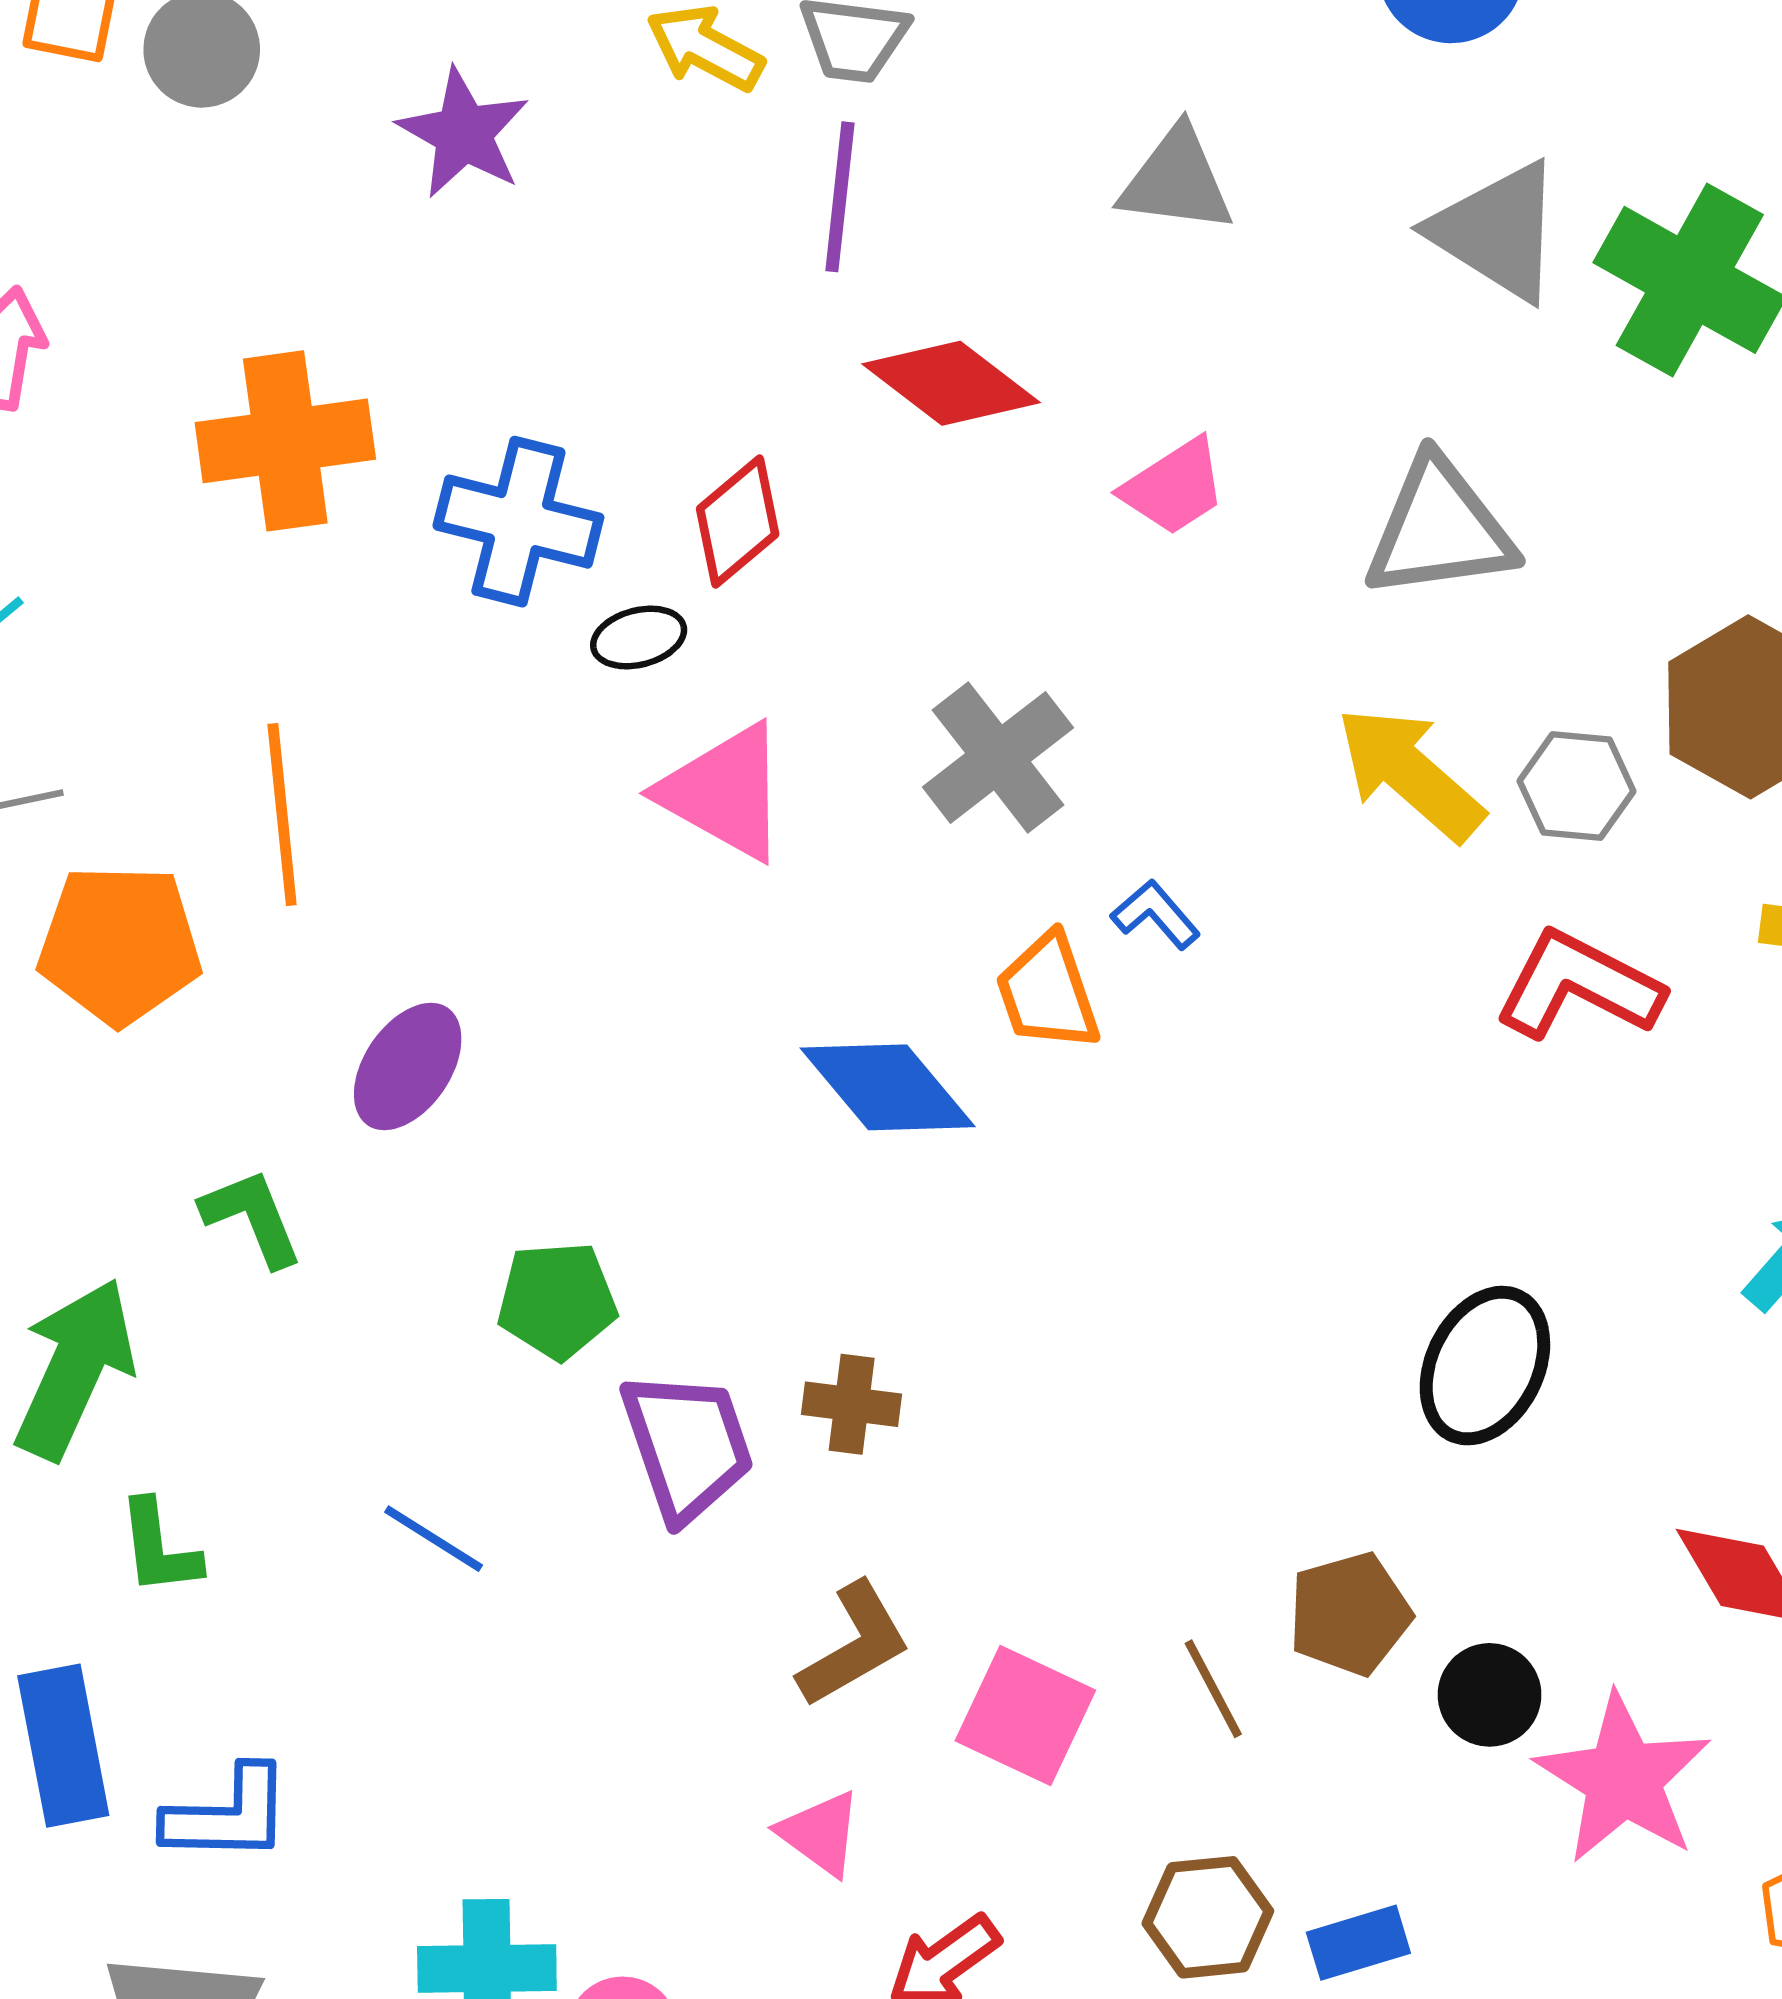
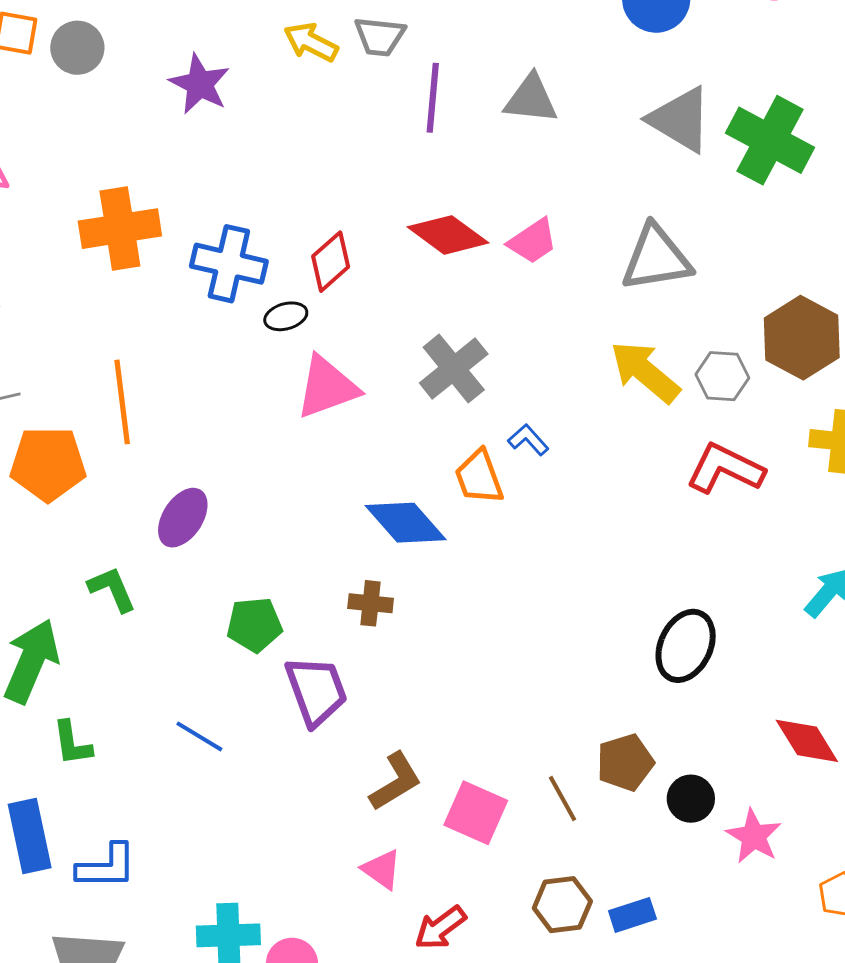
purple line: (840, 197) -> (433, 98), moved
red diamond: (951, 383) -> (448, 235), moved
pink triangle: (724, 792) -> (327, 387), turned -48
brown cross: (852, 1404) -> (371, 603), moved
pink star: (1623, 1779) -> (754, 836), size x0.7

